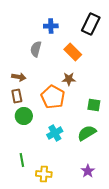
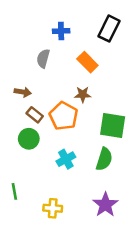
brown rectangle: (17, 96) -> (35, 115), moved, turned -40
green square: (94, 105) -> (113, 126), size x1.6
green semicircle: (87, 133) -> (104, 159), turned 138
green line: (22, 160) -> (14, 191), moved
purple star: (88, 171) -> (105, 205), size x1.5

